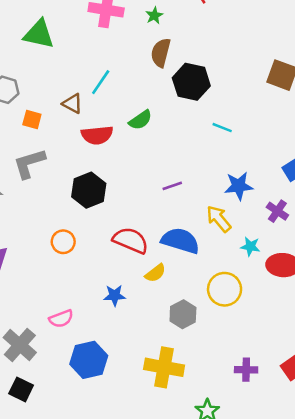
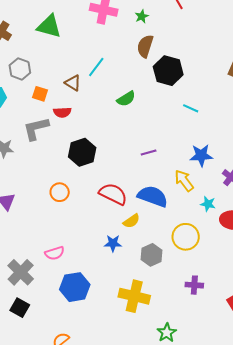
red semicircle: (97, 135) -> (62, 112), moved, size x0.7
blue star: (115, 295) -> (113, 243), moved
purple cross: (246, 370) -> (194, 285), moved

